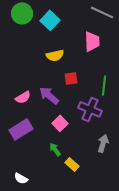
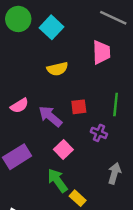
red square: (71, 78) -> (79, 107), moved
pink semicircle: (23, 97) -> (19, 106), moved
purple cross: (90, 109) -> (99, 133), size x0.6
green arrow: (55, 149) -> (57, 180), size x1.5

